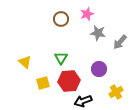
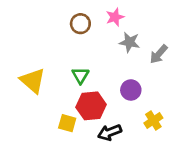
yellow triangle: (25, 62) -> (33, 81), size x1.5
yellow square: (43, 83) -> (67, 123), moved, turned 32

